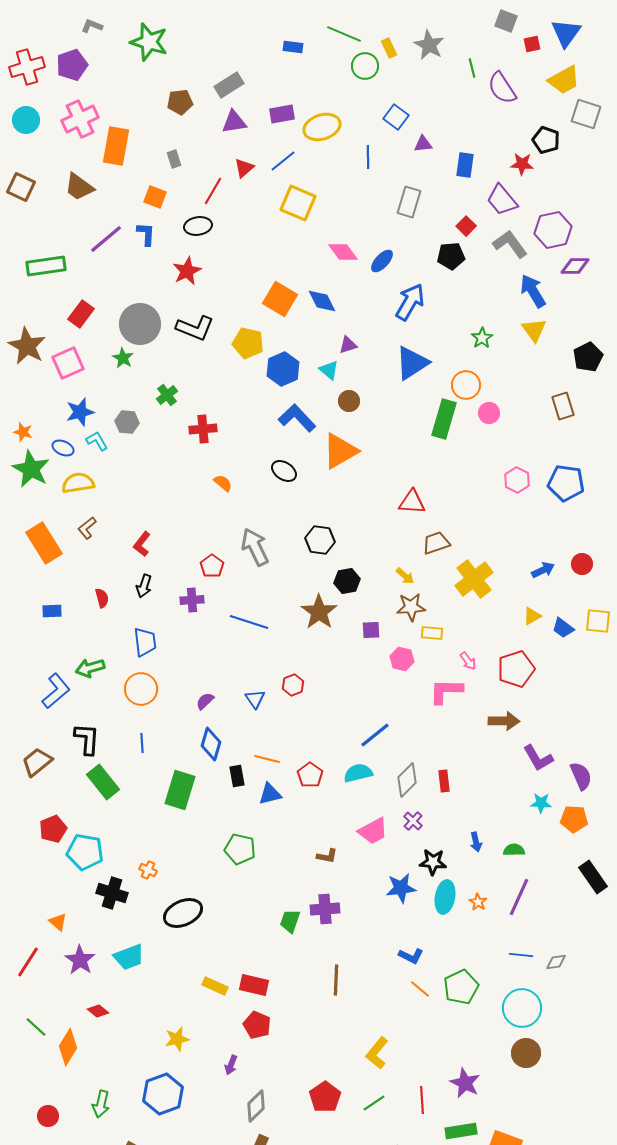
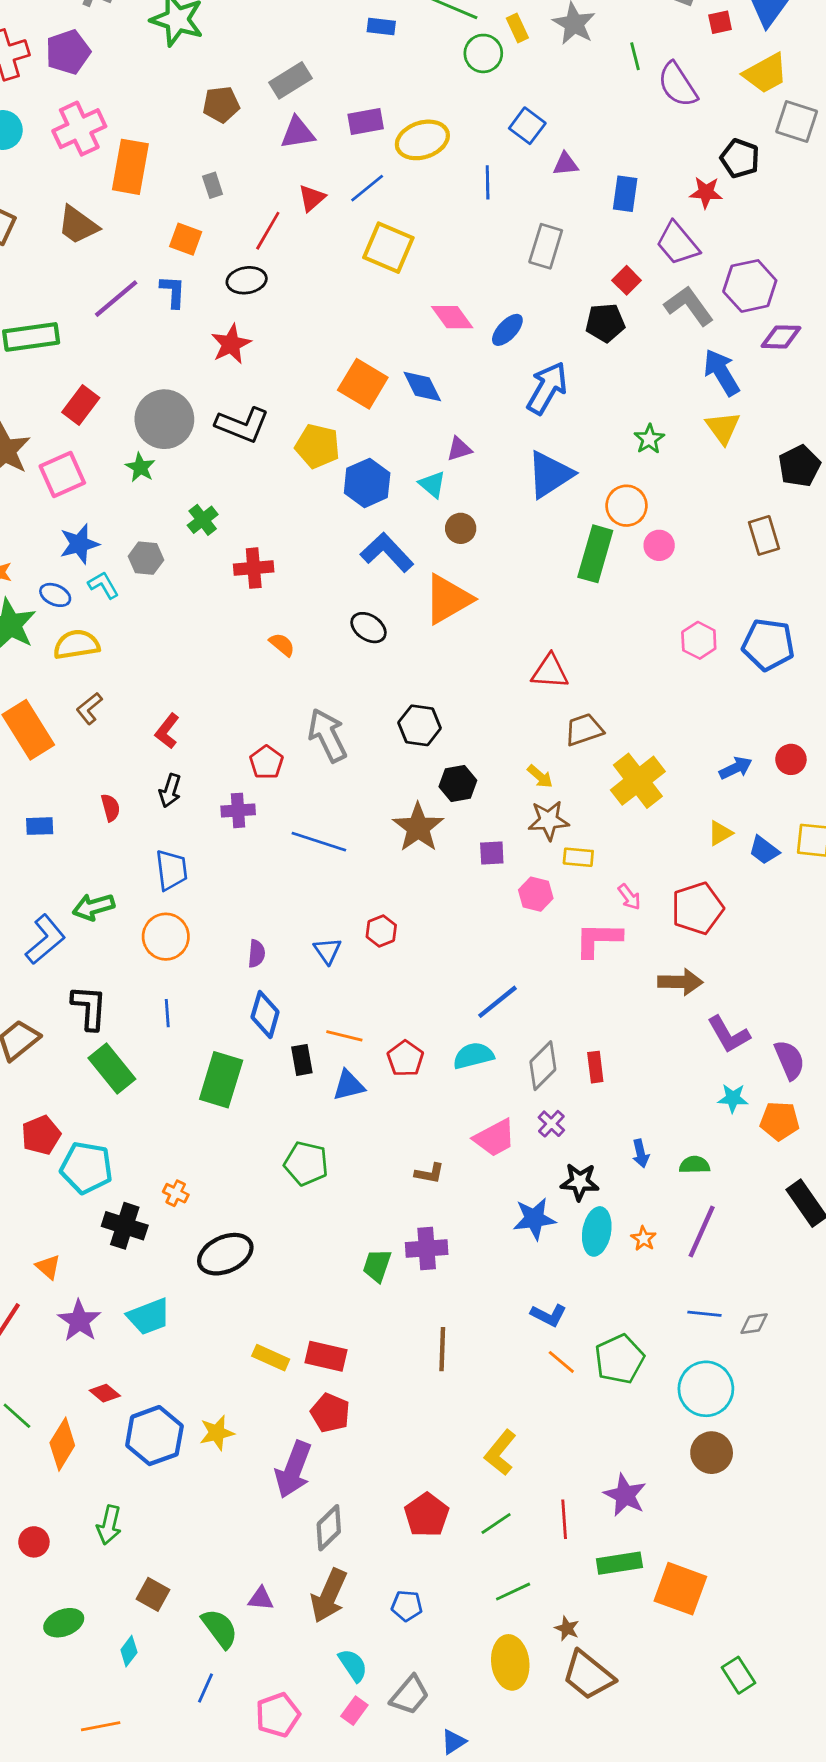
purple semicircle: (205, 701) -> (257, 954), turned 138
purple arrow: (231, 1065) -> (293, 1470), size x2.0
blue hexagon: (163, 1094) -> (154, 1436), moved

